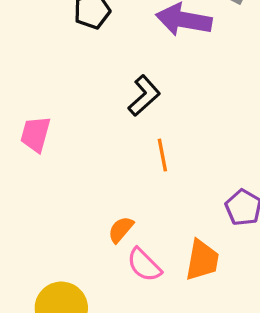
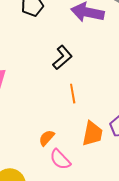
orange trapezoid: (202, 260) -> (92, 134), moved

